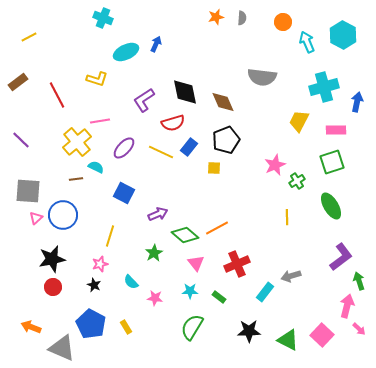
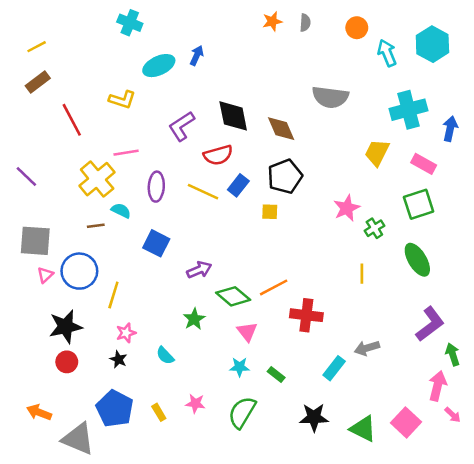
brown rectangle: (18, 82) -> (38, 82), moved
pink rectangle: (336, 130) -> (424, 164), turned 30
purple ellipse: (124, 148) -> (156, 187), turned -40
yellow line: (110, 236) -> (113, 295), moved
red cross: (237, 264) -> (306, 315), moved, turned 30
pink star: (155, 298) -> (195, 403), moved

